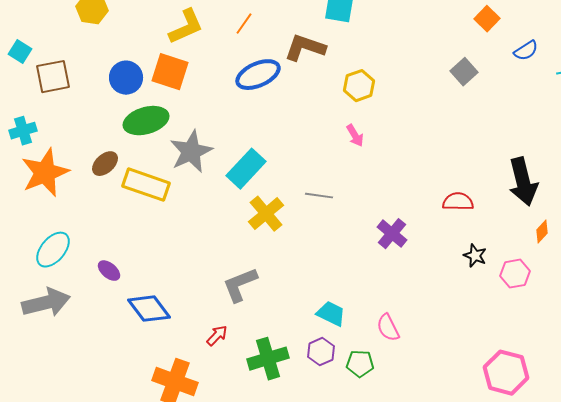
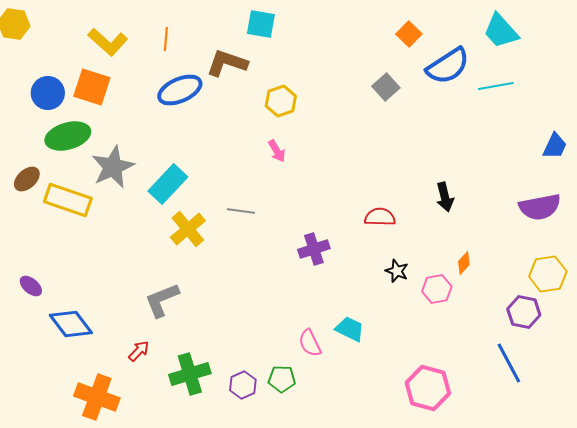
orange line: (244, 24) -> (166, 39), turned -30
yellow L-shape: (186, 27) -> (108, 42), turned 66
blue semicircle: (526, 51) -> (448, 66), size x1.8
black arrow: (523, 182) -> (445, 197), size x0.6
orange diamond: (542, 232) -> (464, 263), moved
purple cross: (392, 234) -> (314, 249), turned 32
cyan trapezoid: (331, 314) -> (350, 329), moved
purple hexagon: (321, 352) -> (243, 385), moved

